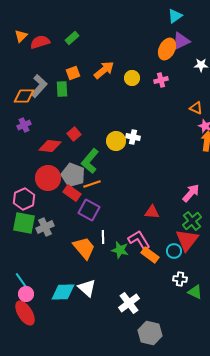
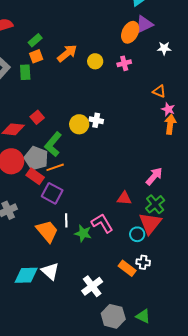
green rectangle: (72, 38) -> (35, 40), moved
red triangle: (152, 212) -> (124, 198), moved
orange rectangle: (150, 255) -> (127, 268), moved
green triangle: (195, 292) -> (143, 316), moved

